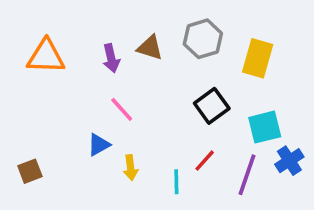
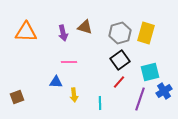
gray hexagon: (203, 39) -> (120, 33), moved
pink line: (122, 109) -> (69, 62), turned -49
blue triangle: (99, 145) -> (56, 82), turned 32
red line: (205, 161) -> (119, 82), moved

